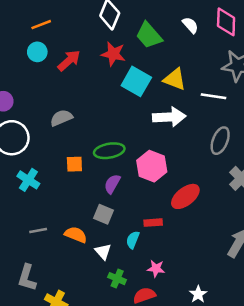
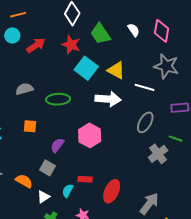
green ellipse: (109, 151) -> (58, 99), moved
red ellipse: (185, 196) -> (112, 191), moved, turned -35
white triangle: (103, 252) -> (43, 197), turned 32

